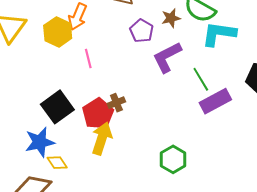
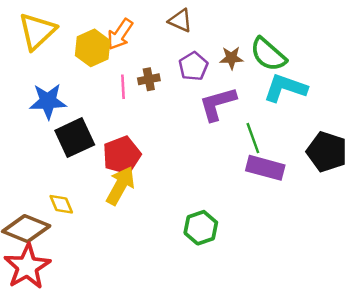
purple rectangle: (215, 101) -> (265, 168), turned 32
brown cross: (116, 103) -> (149, 79), moved
blue star: (40, 142) -> (48, 101), moved

